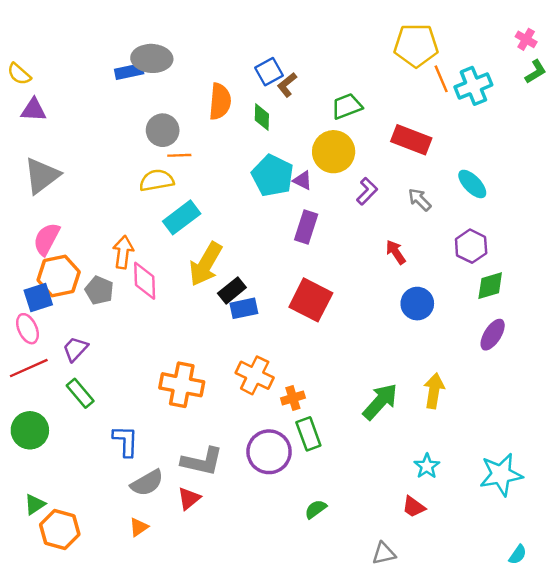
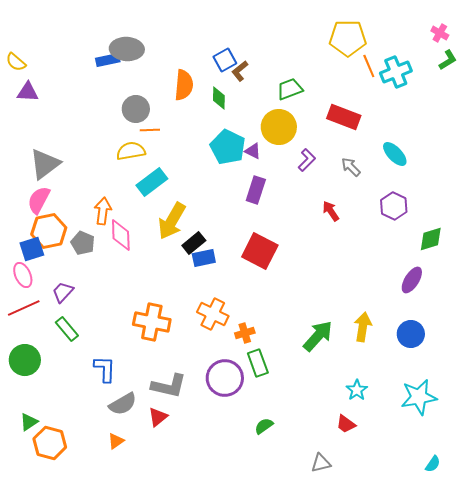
gray triangle: (42, 176) -> (45, 164), moved
green diamond: (490, 286) -> (431, 239), moved
blue circle: (417, 304) -> (411, 334), moved

